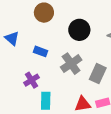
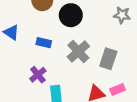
black circle: (79, 30) -> (71, 15), moved

